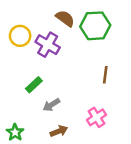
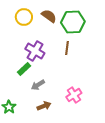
yellow circle: (20, 36) -> (24, 17), moved
purple cross: (48, 45) -> (35, 51), moved
brown line: (105, 75) -> (67, 48), moved

